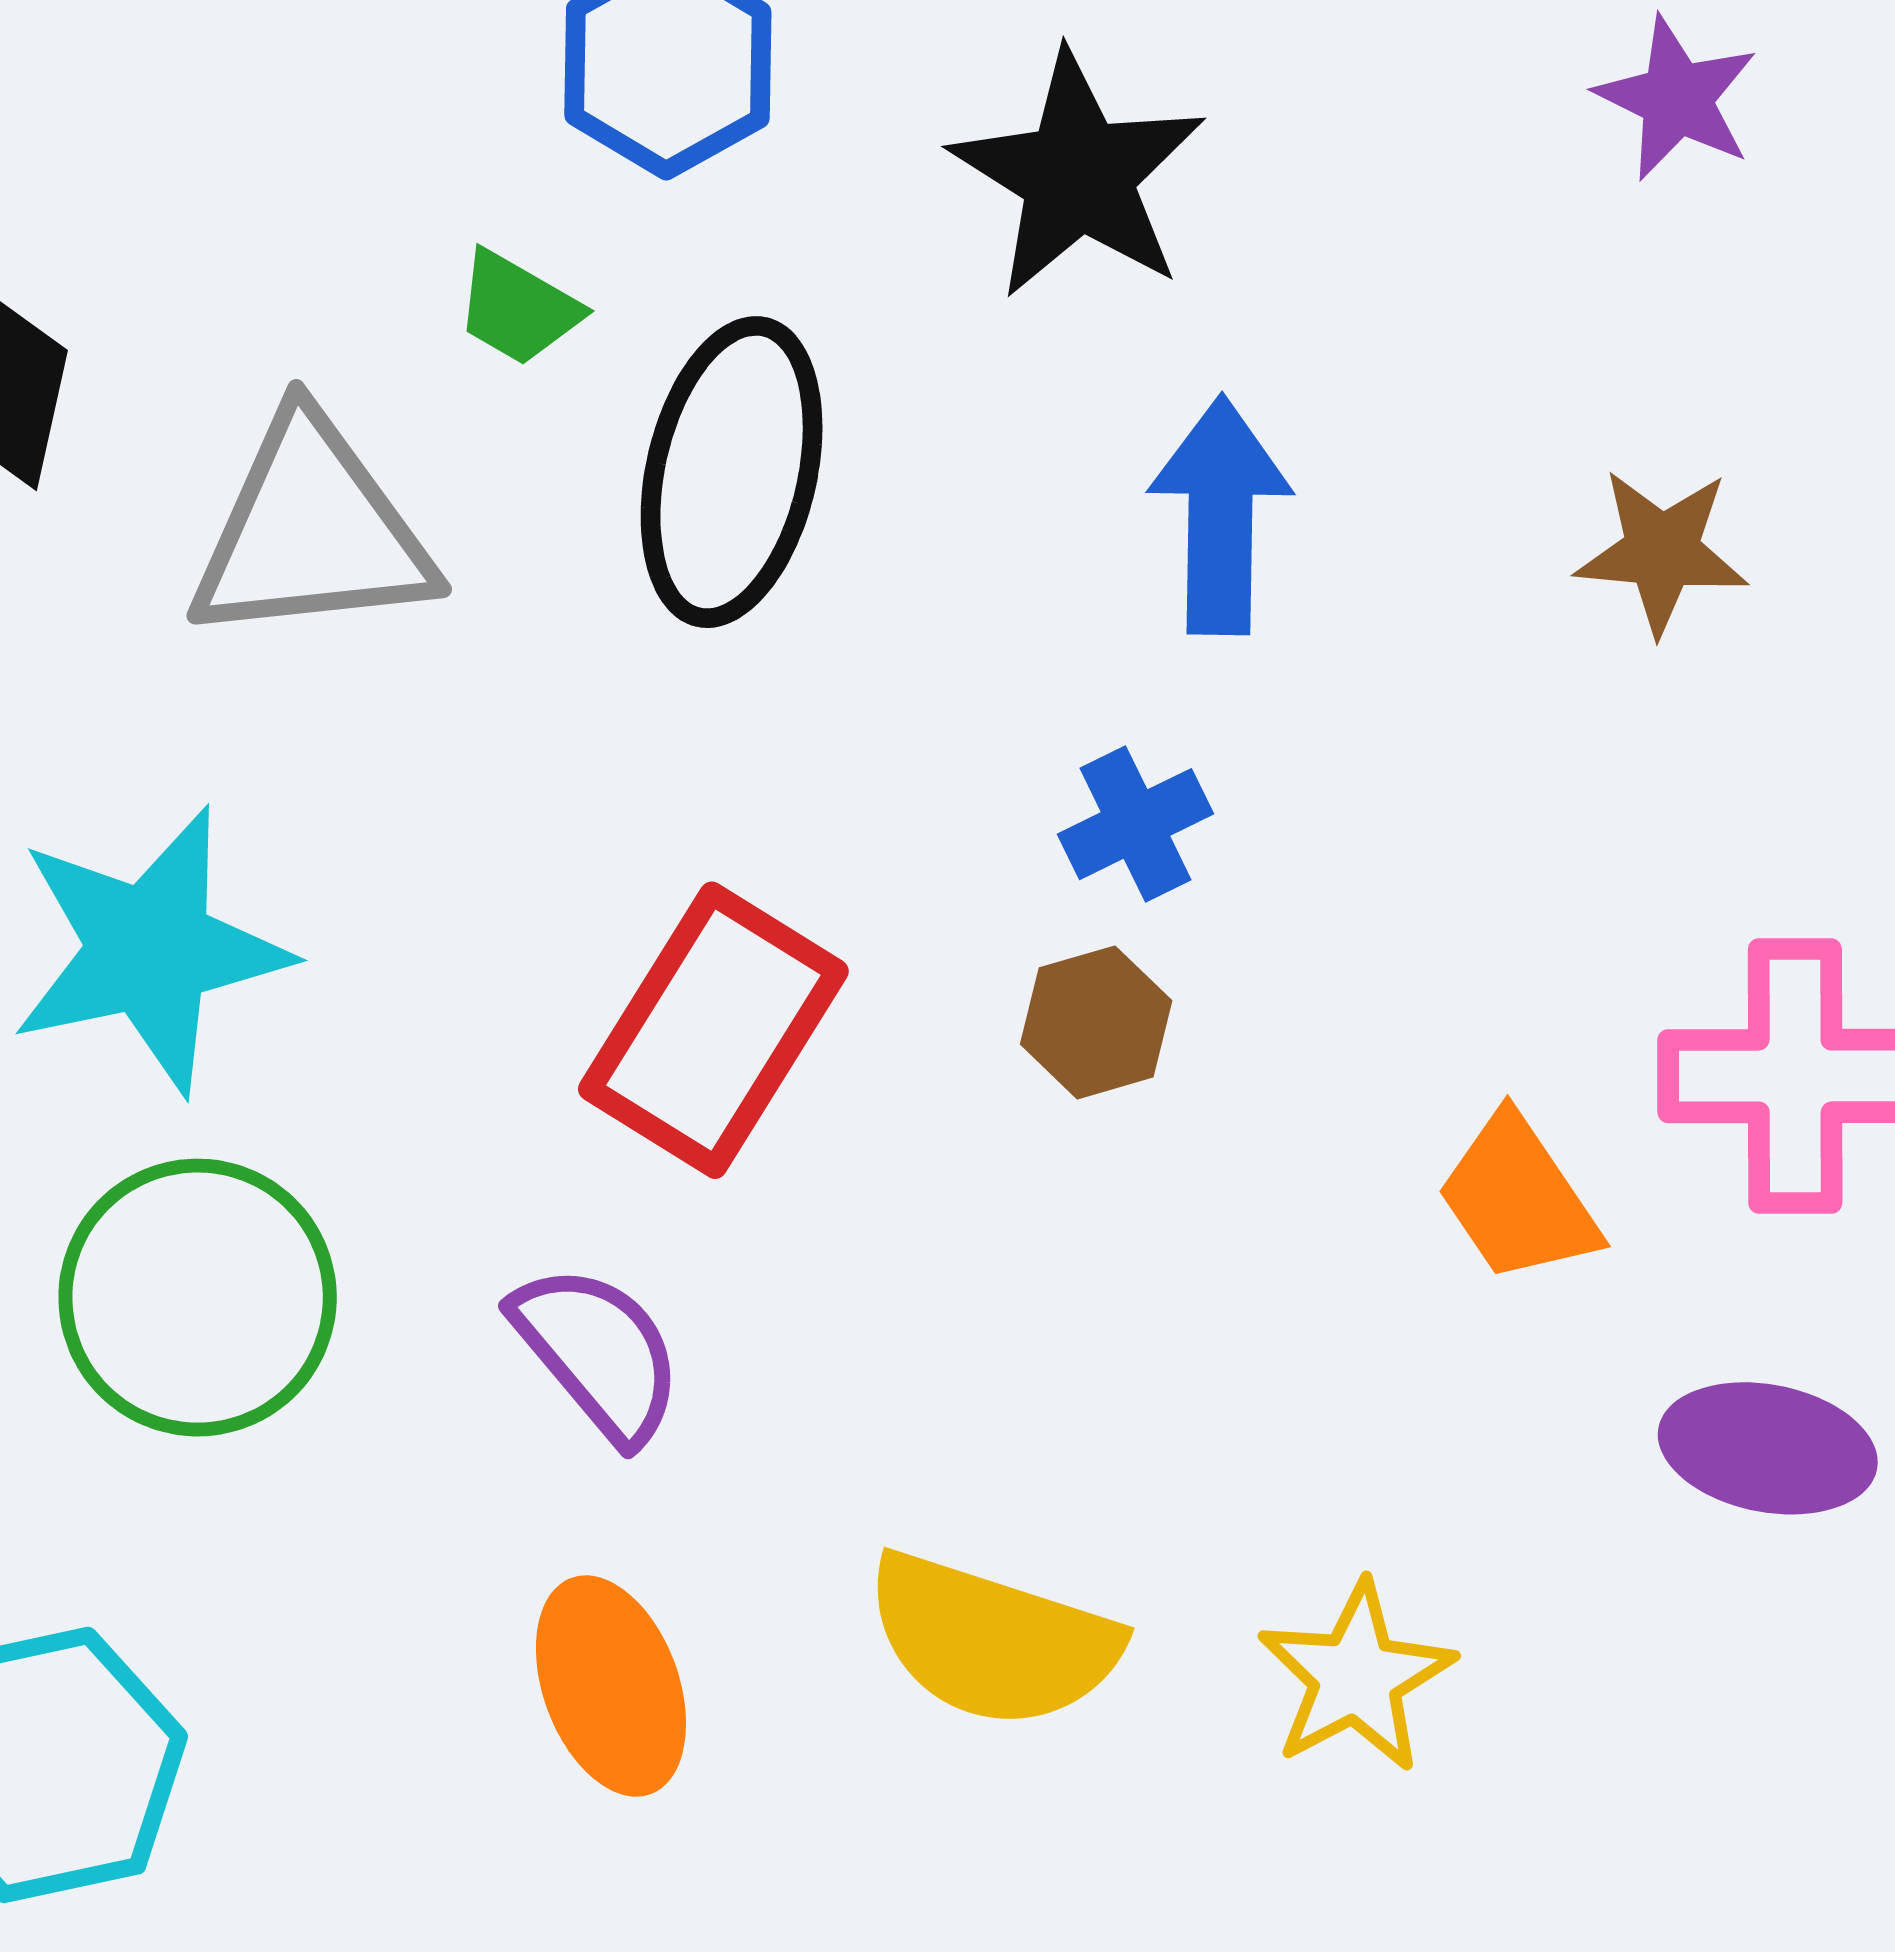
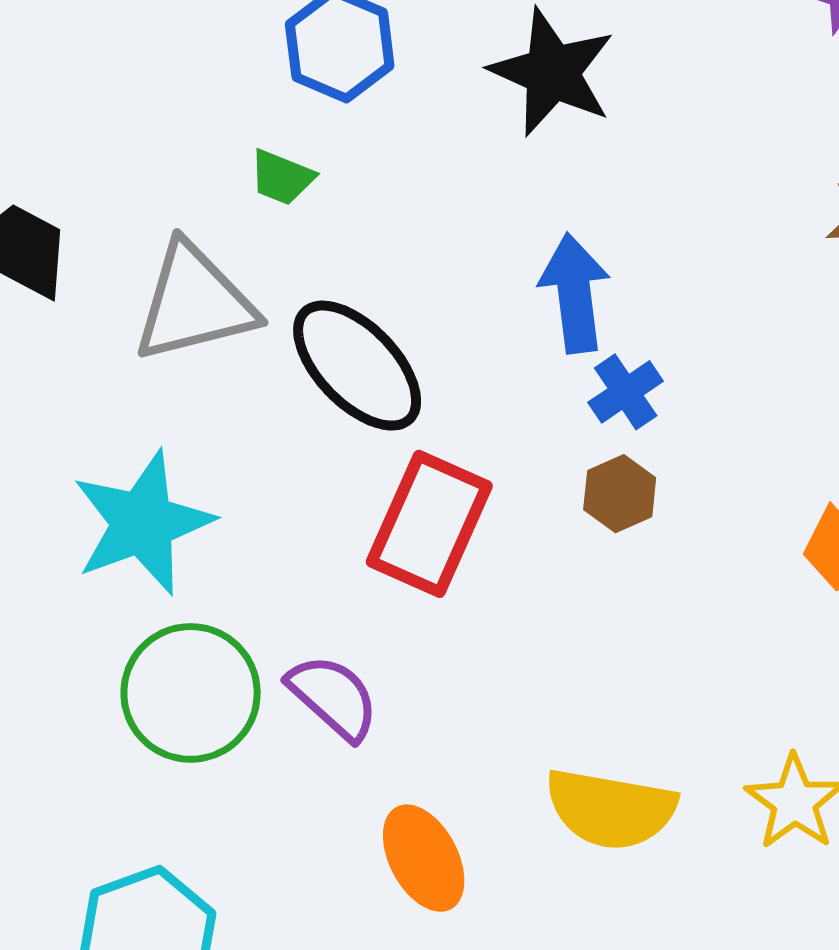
black ellipse: (732, 472) -> (357, 366), moved, turned -49
blue arrow: (1220, 515) -> (575, 293), moved
purple semicircle: (598, 1353) -> (333, 697), moved

